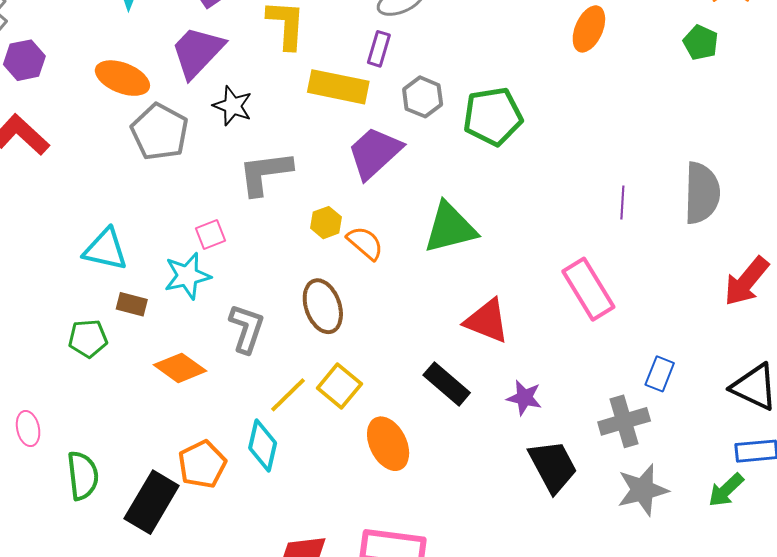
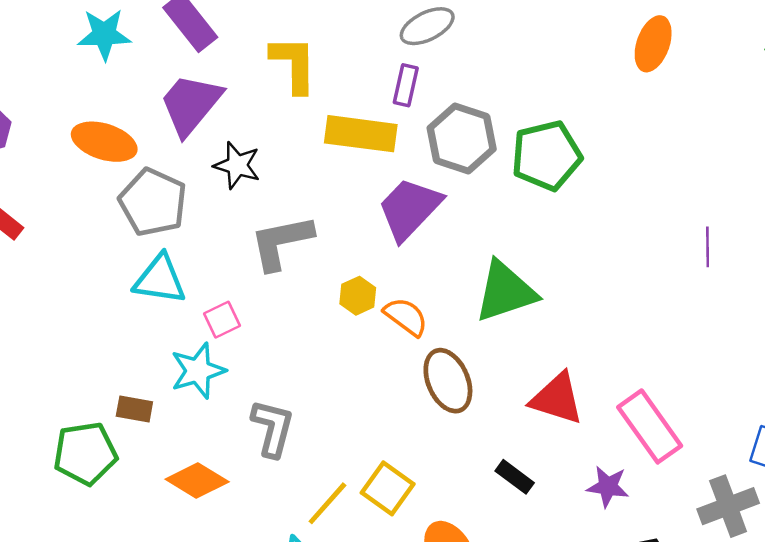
gray hexagon: (423, 97) -> (462, 139), size x1.4
cyan triangle: (106, 249) -> (160, 279), moved
pink rectangle: (588, 289) -> (650, 426), moved
brown ellipse: (323, 306) -> (448, 381), moved
green pentagon: (88, 338) -> (85, 453), size x1.4
black rectangle: (447, 384) -> (515, 477), size x0.7

